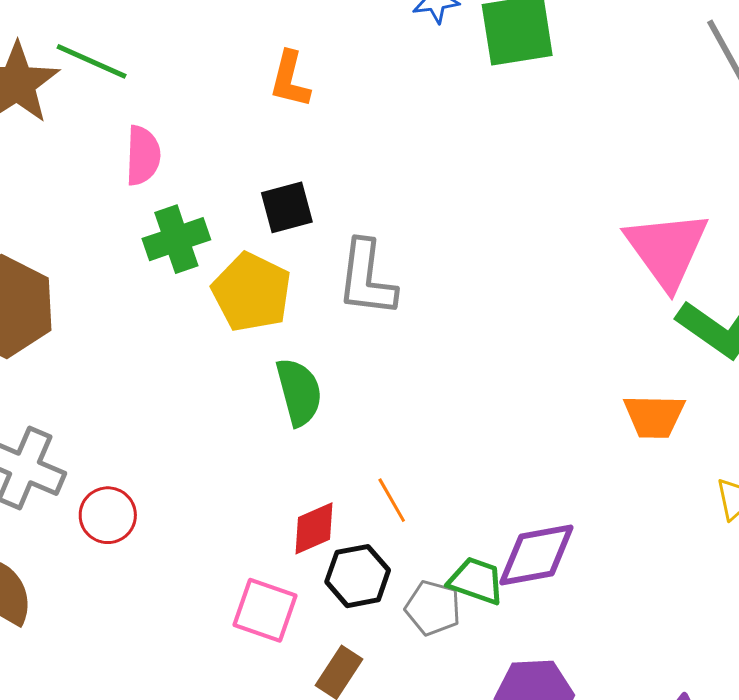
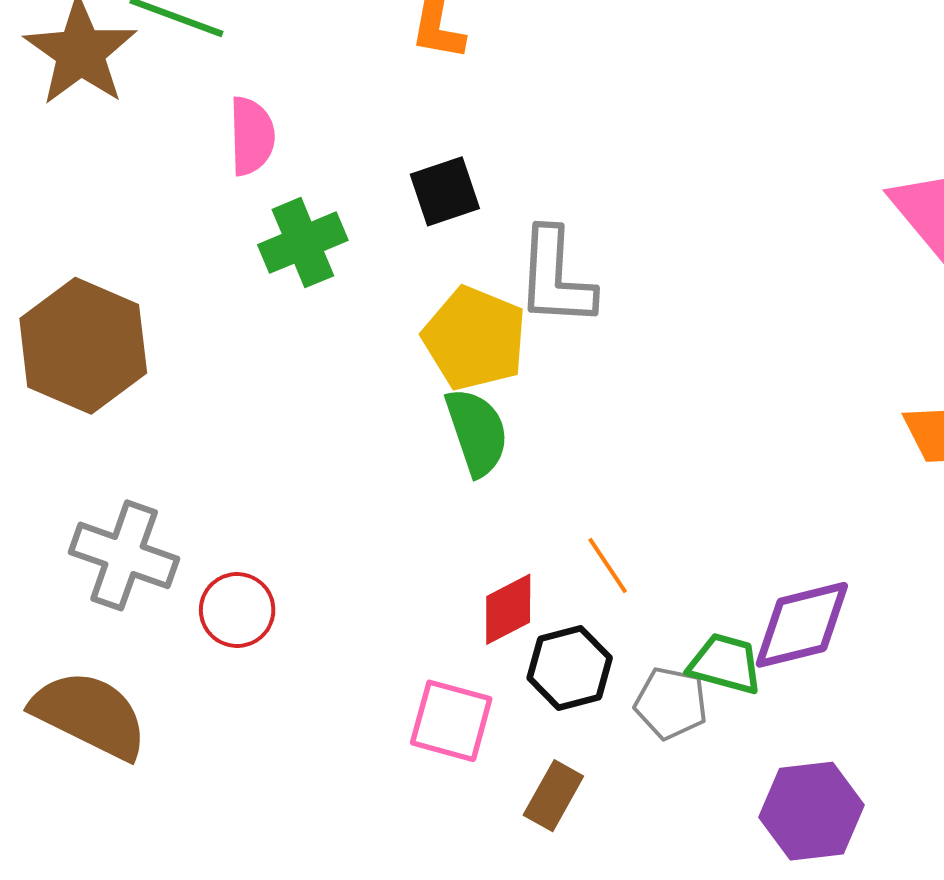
yellow pentagon: (252, 292) -> (475, 338), moved

